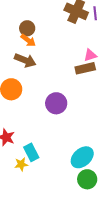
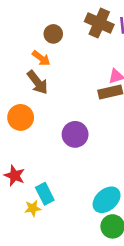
brown circle: (27, 28) -> (53, 34), moved
brown arrow: (25, 60) -> (38, 82), turned 30

